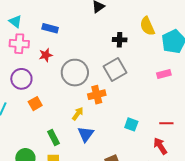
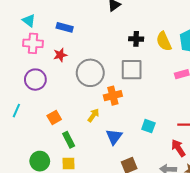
yellow semicircle: (147, 26) -> (164, 41), moved
gray square: (115, 70) -> (132, 70), turned 30
orange square: (35, 104) -> (54, 117), moved
blue triangle: (86, 134) -> (114, 137), moved

